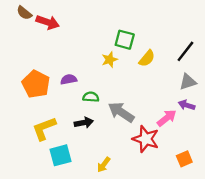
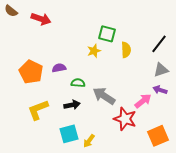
brown semicircle: (24, 13) -> (11, 11), moved
yellow semicircle: (147, 58) -> (126, 50), turned -42
cyan square: (60, 155) -> (69, 134), moved
orange square: (184, 159) -> (158, 136), size x1.5

